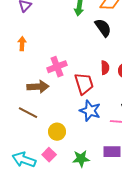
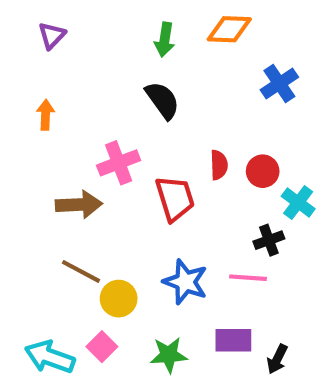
black semicircle: (103, 28) -> (162, 100), moved
blue star: (90, 111) -> (185, 282), moved
brown line: (28, 113) -> (81, 271), moved

